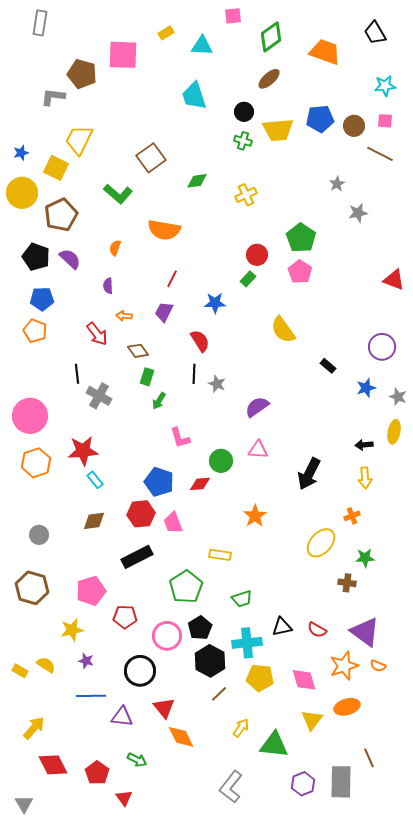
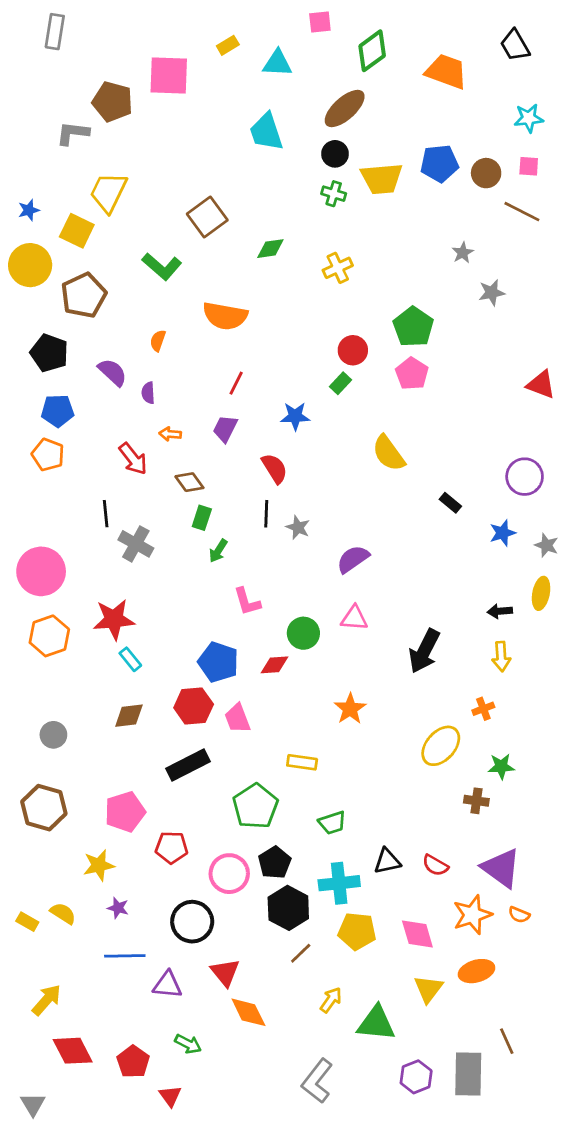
brown ellipse: (269, 79) -> (345, 109), moved, size x1.4
purple semicircle: (70, 259) -> (112, 372), moved

